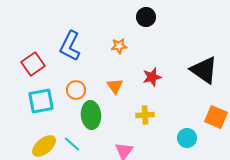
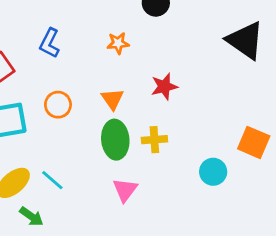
blue L-shape: (70, 46) -> (50, 43), size x0.7
black triangle: (204, 70) -> (245, 40), moved
green ellipse: (91, 115) -> (115, 140), moved

